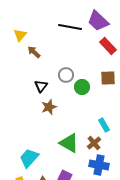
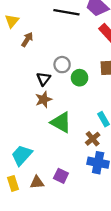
brown arrow: (34, 52) -> (27, 40), turned 80
black triangle: (41, 86) -> (44, 79), moved
green triangle: (69, 143) -> (61, 122), moved

